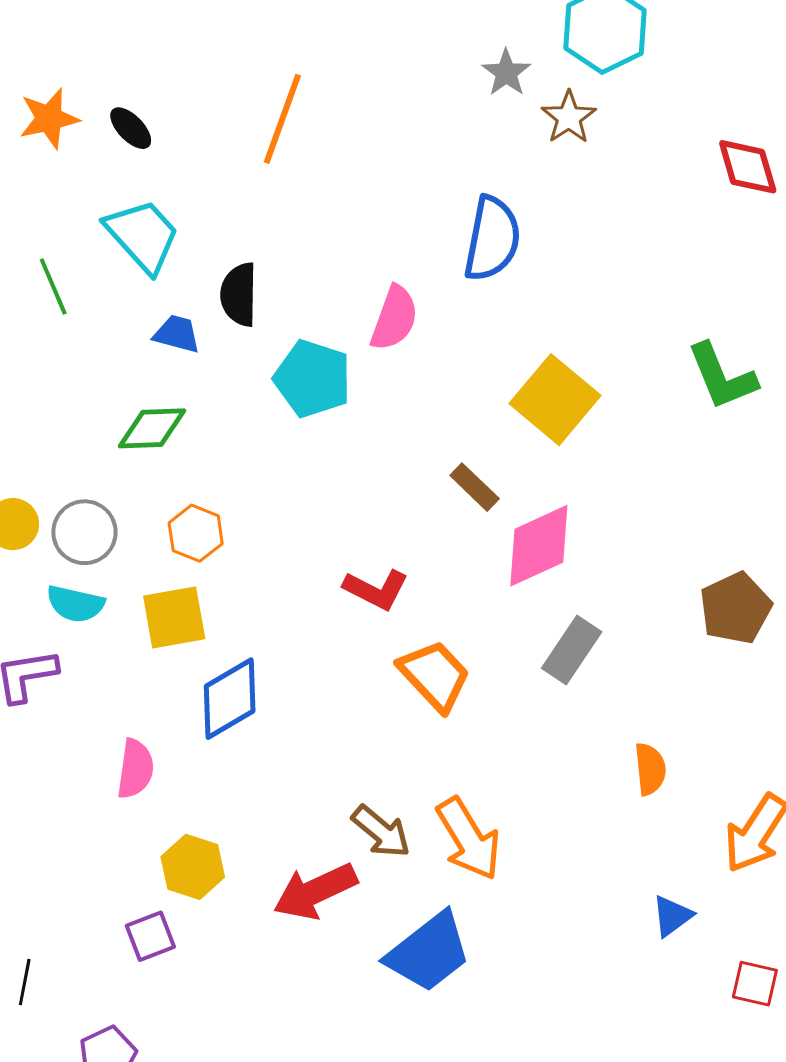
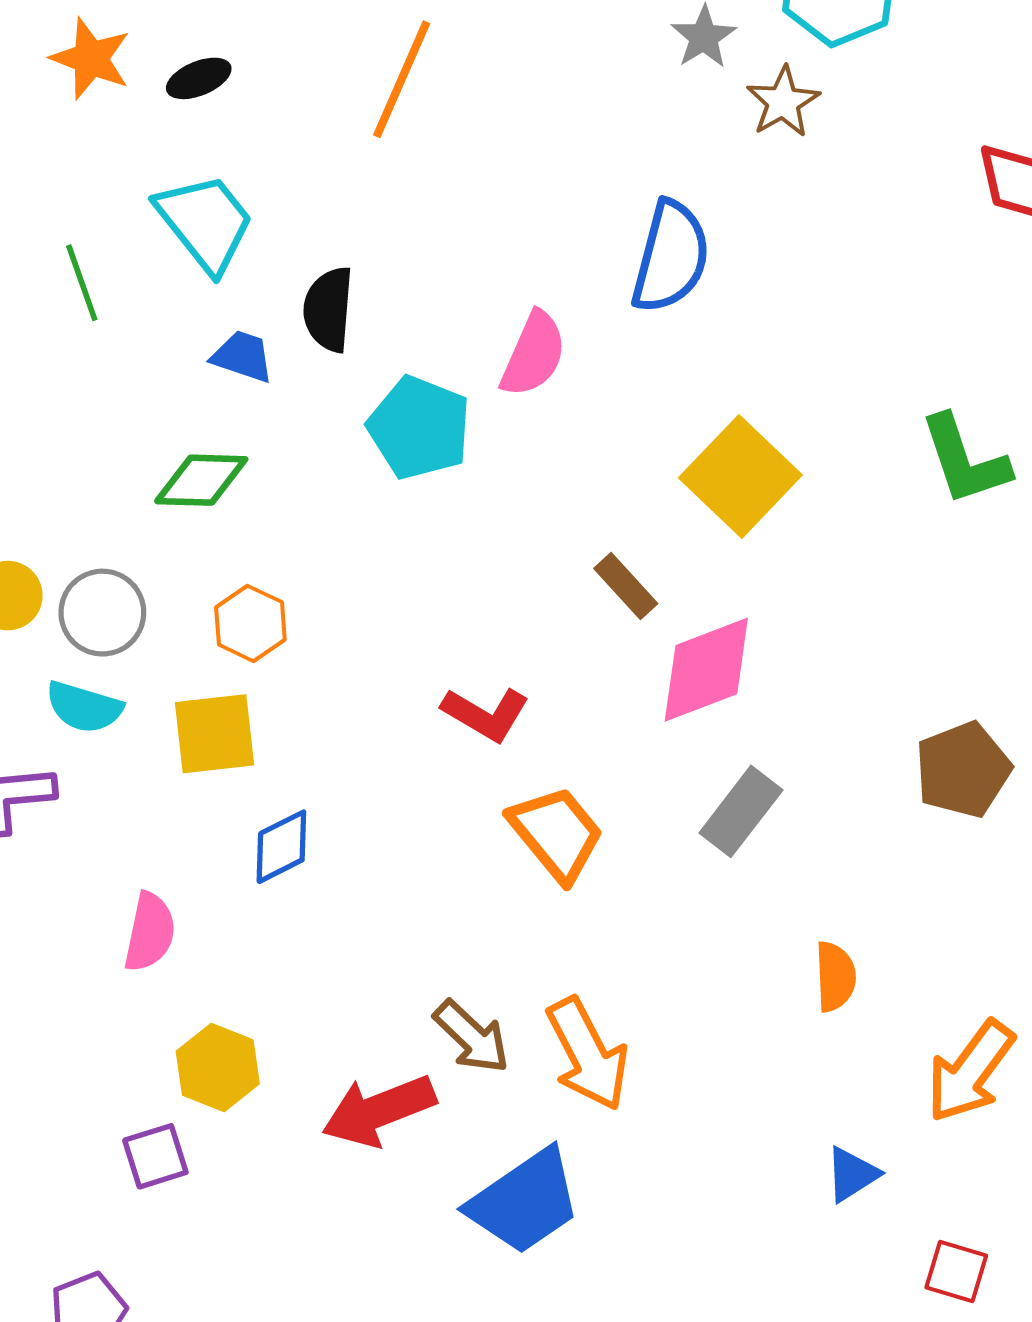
orange star: (49, 119) -> (91, 59), turned 30
black ellipse: (131, 128) -> (199, 78), turned -72
blue diamond: (230, 699) -> (281, 847), size x0.7

